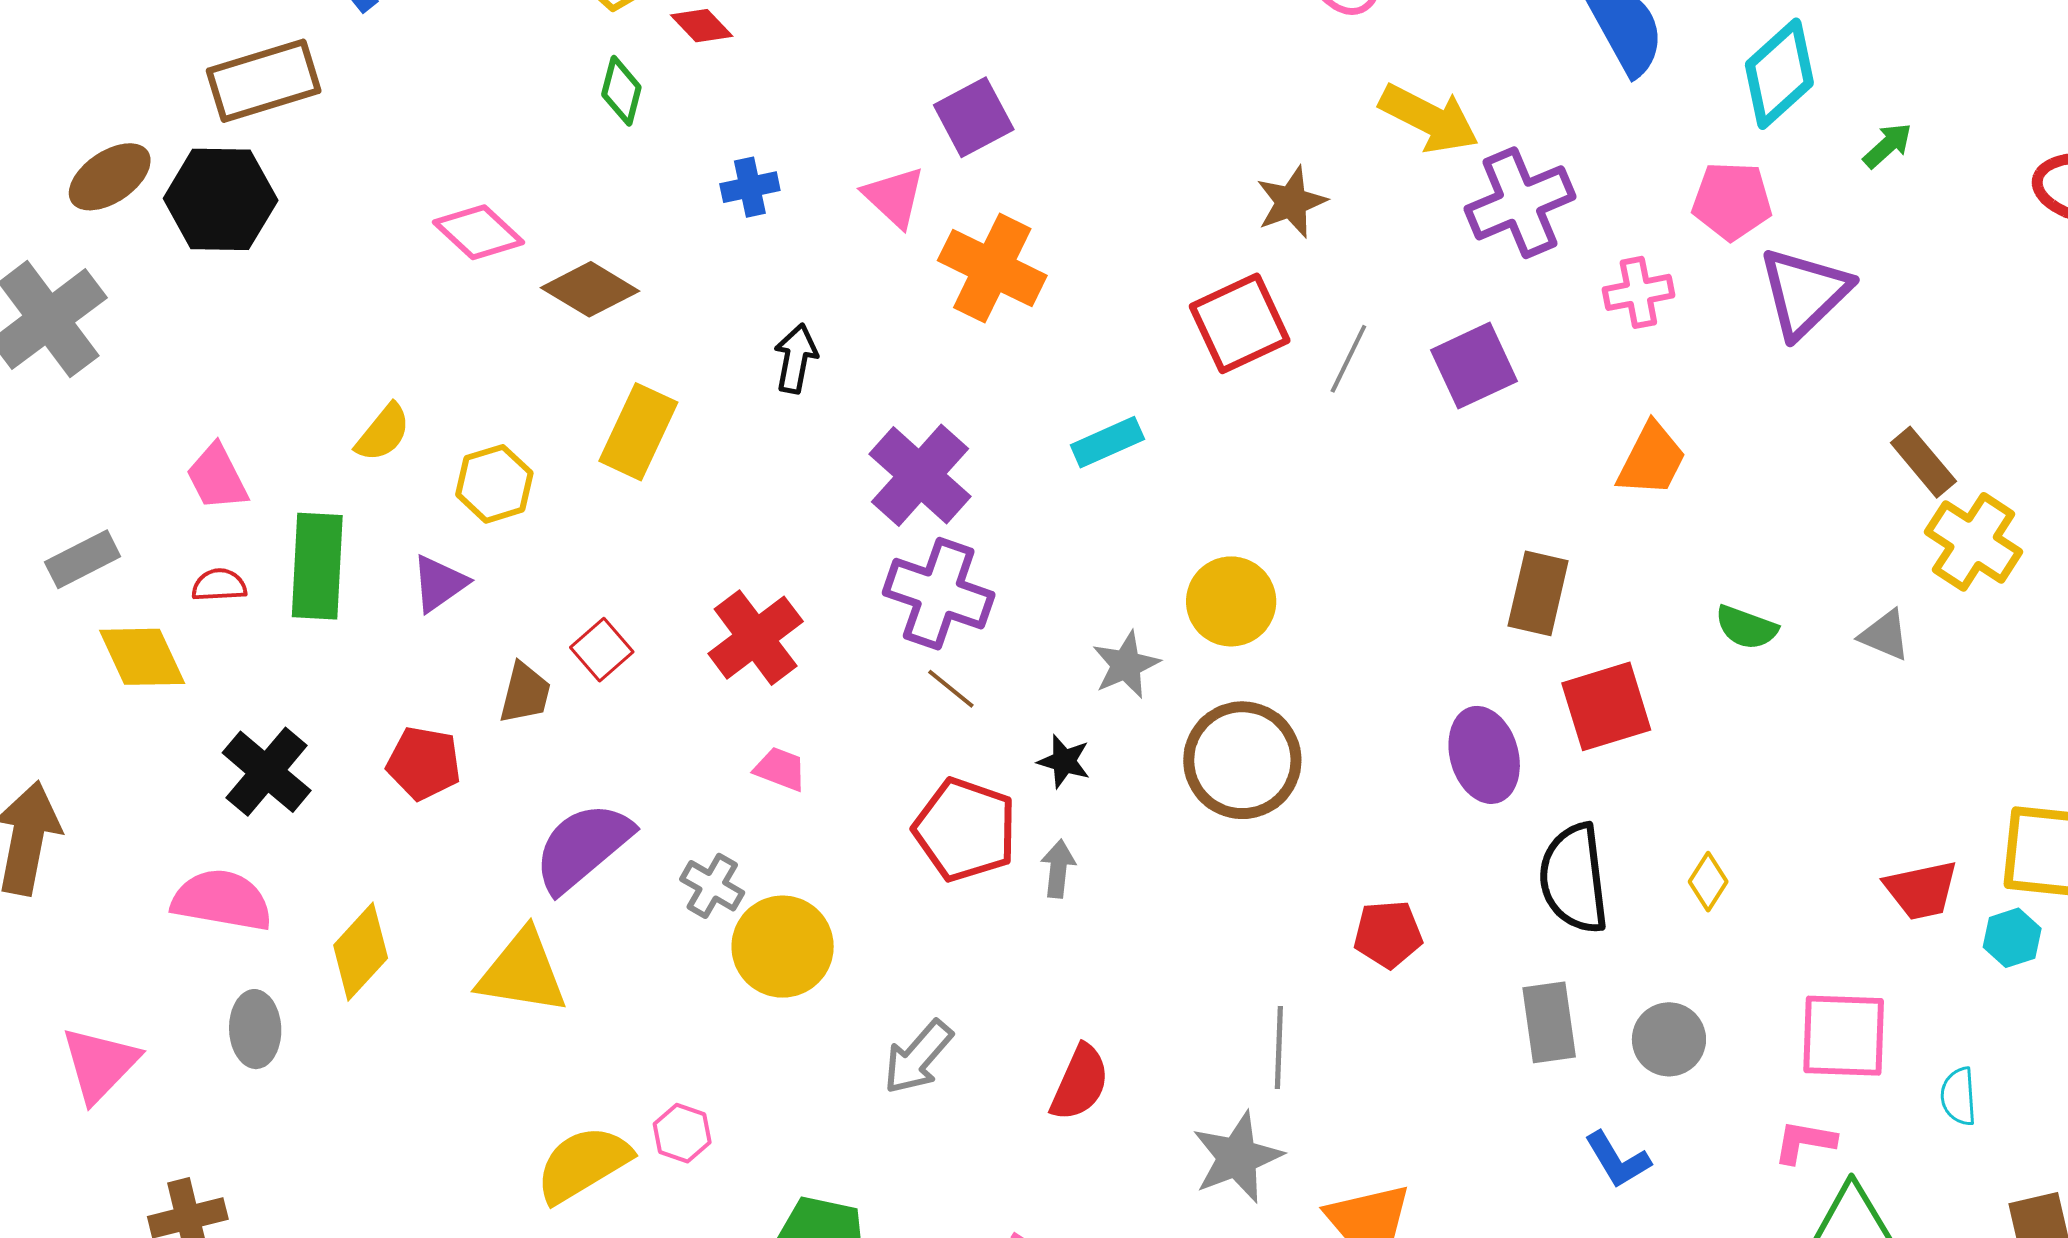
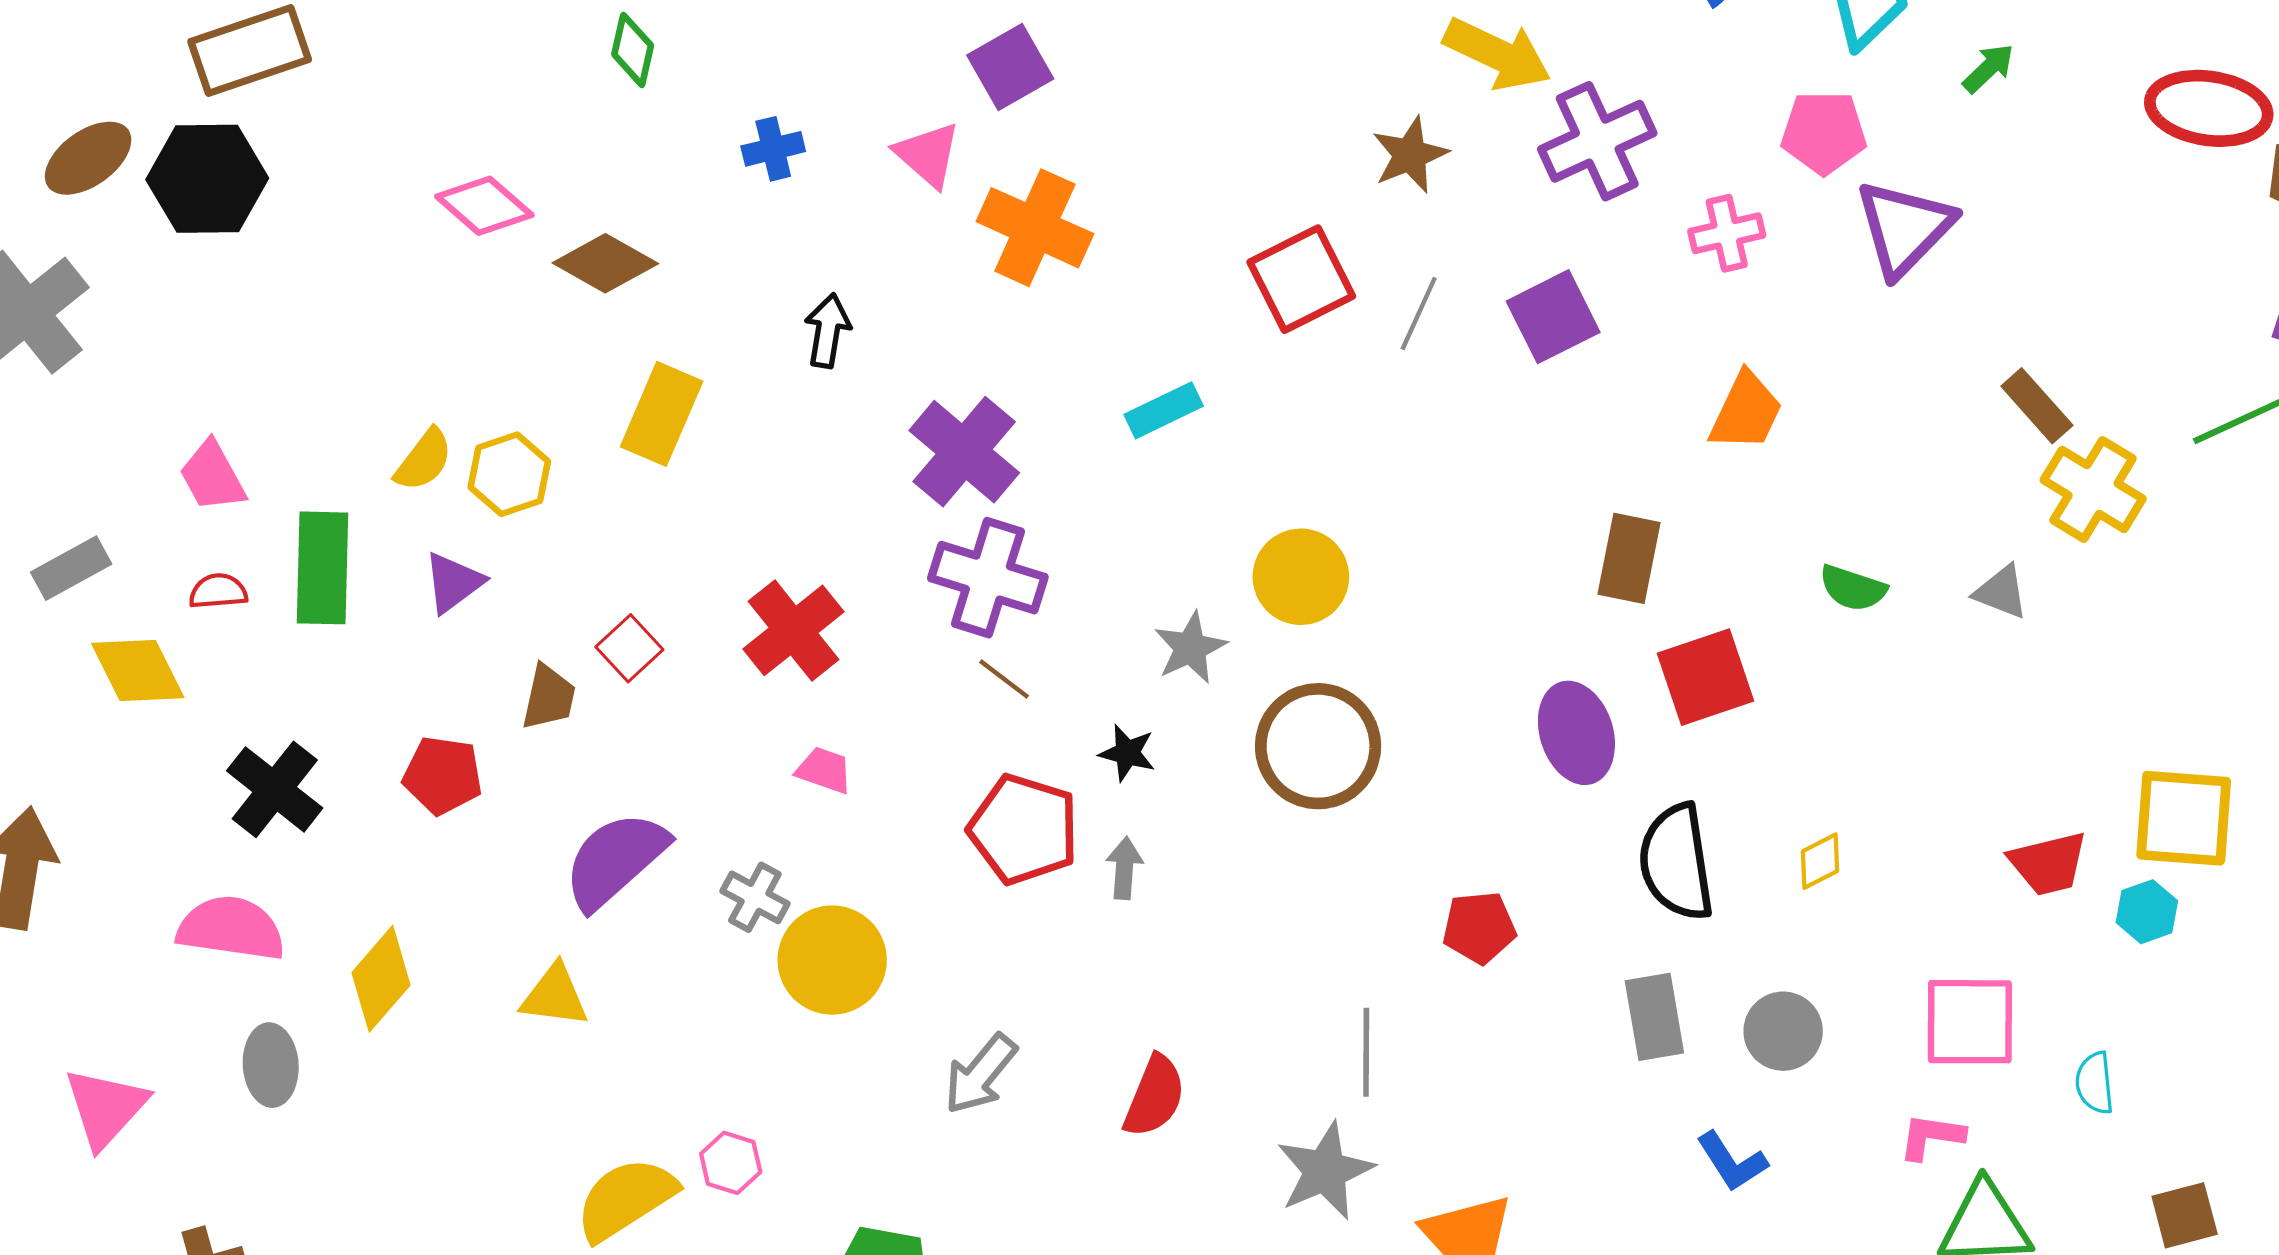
brown star: (1291, 202) -> (1410, 155), moved
yellow semicircle: (383, 433) -> (424, 460), moved
yellow diamond: (1708, 882) -> (1820, 861), turned 32
yellow triangle: (522, 972) -> (555, 996), size x0.7

